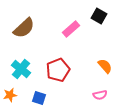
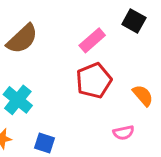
red pentagon: (58, 70) -> (94, 81), moved
pink semicircle: (100, 95) -> (123, 133), moved

